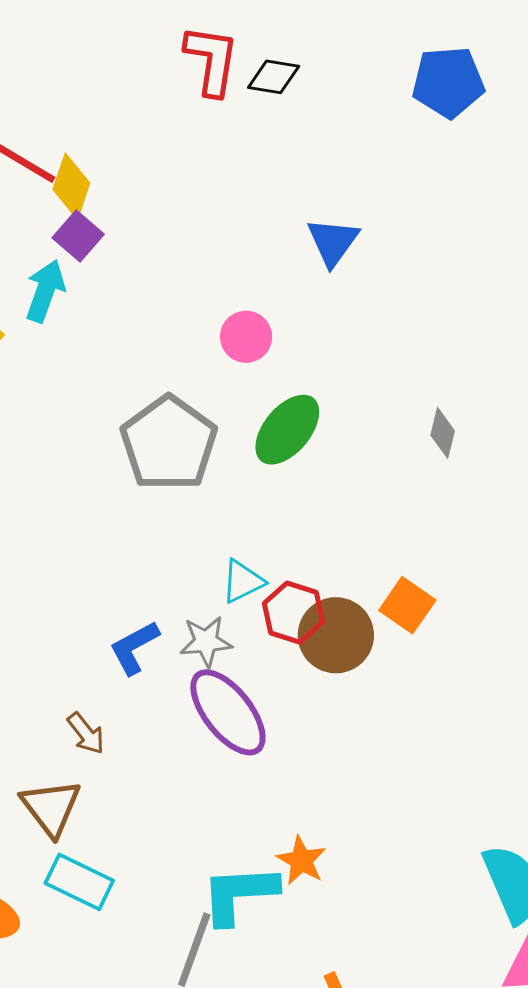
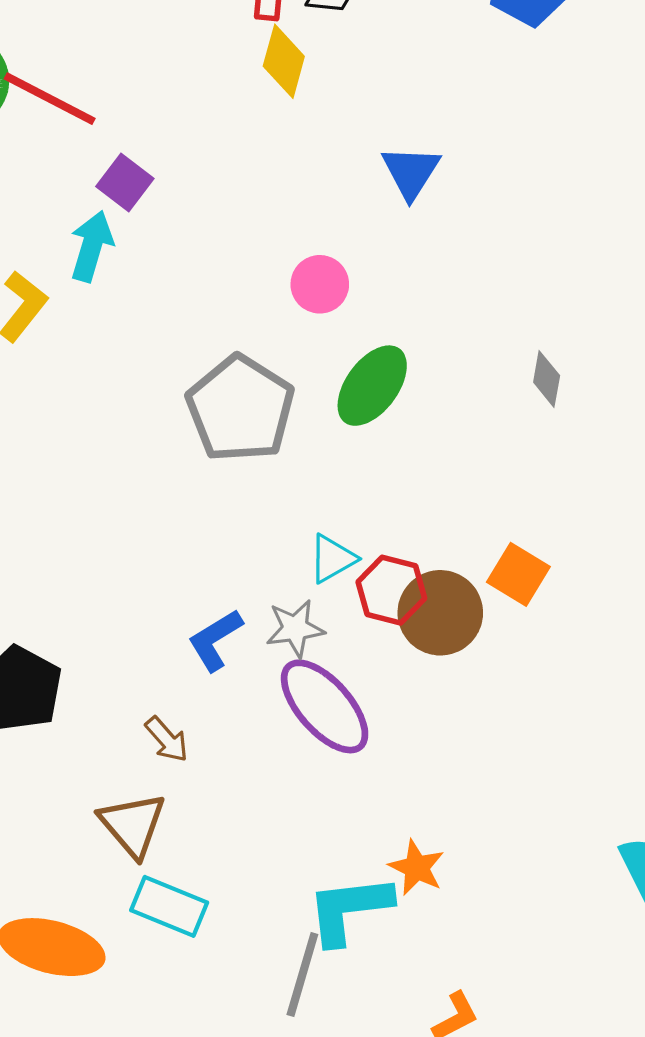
yellow diamond: (71, 186) -> (284, 61), moved

